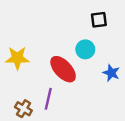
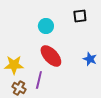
cyan circle: (85, 49) -> (46, 26), moved
yellow star: (17, 58) -> (14, 65), moved

